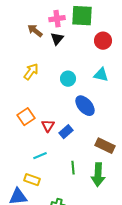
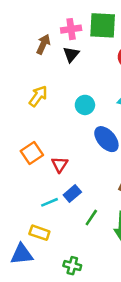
brown arrow: (35, 31) -> (43, 44), turned 77
blue rectangle: (66, 132) -> (72, 193), moved
green line: (73, 168) -> (91, 218), turned 40

